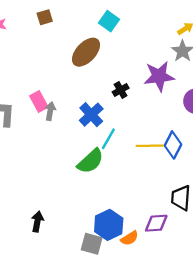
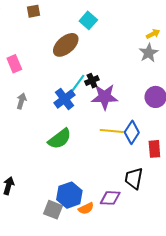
purple star: (159, 76) -> (105, 97), moved
pink rectangle: (39, 102) -> (14, 64), moved
gray arrow: (50, 111) -> (21, 101), moved
cyan line: (108, 139) -> (78, 83), moved

